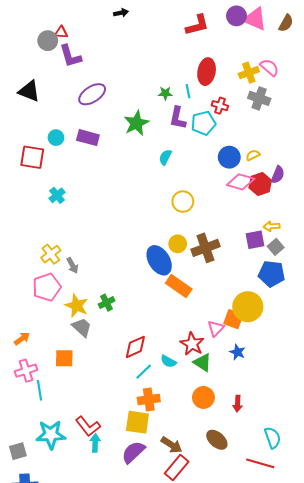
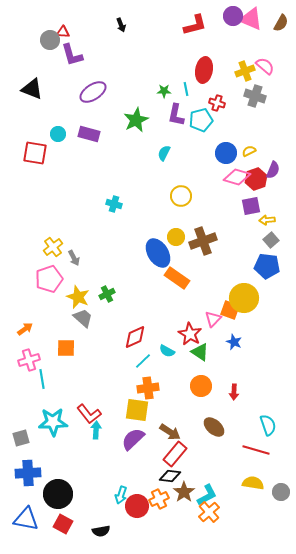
black arrow: (121, 13) -> (121, 25), moved, turned 80
cyan cross: (57, 195) -> (114, 204), moved, turned -35
purple square: (255, 240) -> (251, 206), moved

